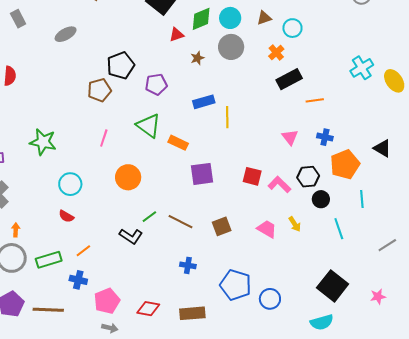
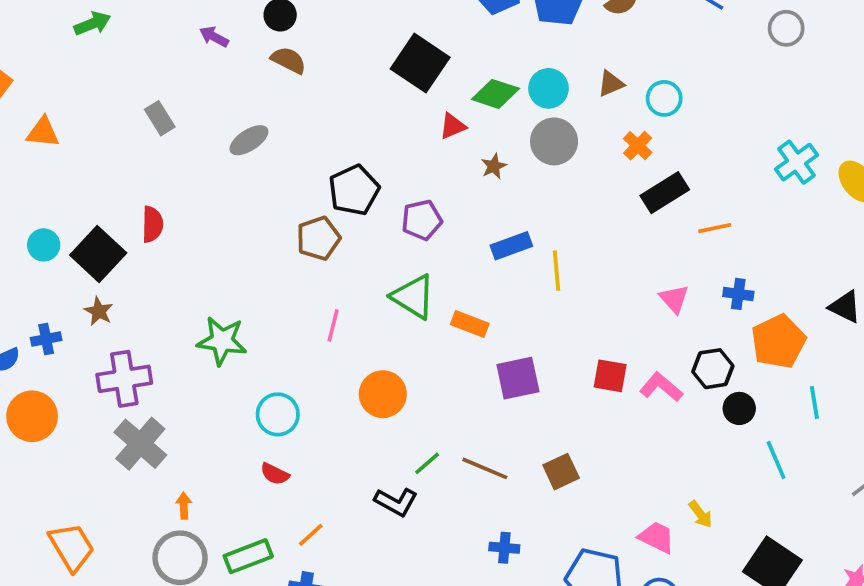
green diamond: (201, 19) -> (495, 94), turned 45
yellow arrow: (295, 224) -> (700, 514), moved
pink trapezoid: (267, 229) -> (657, 537), moved

